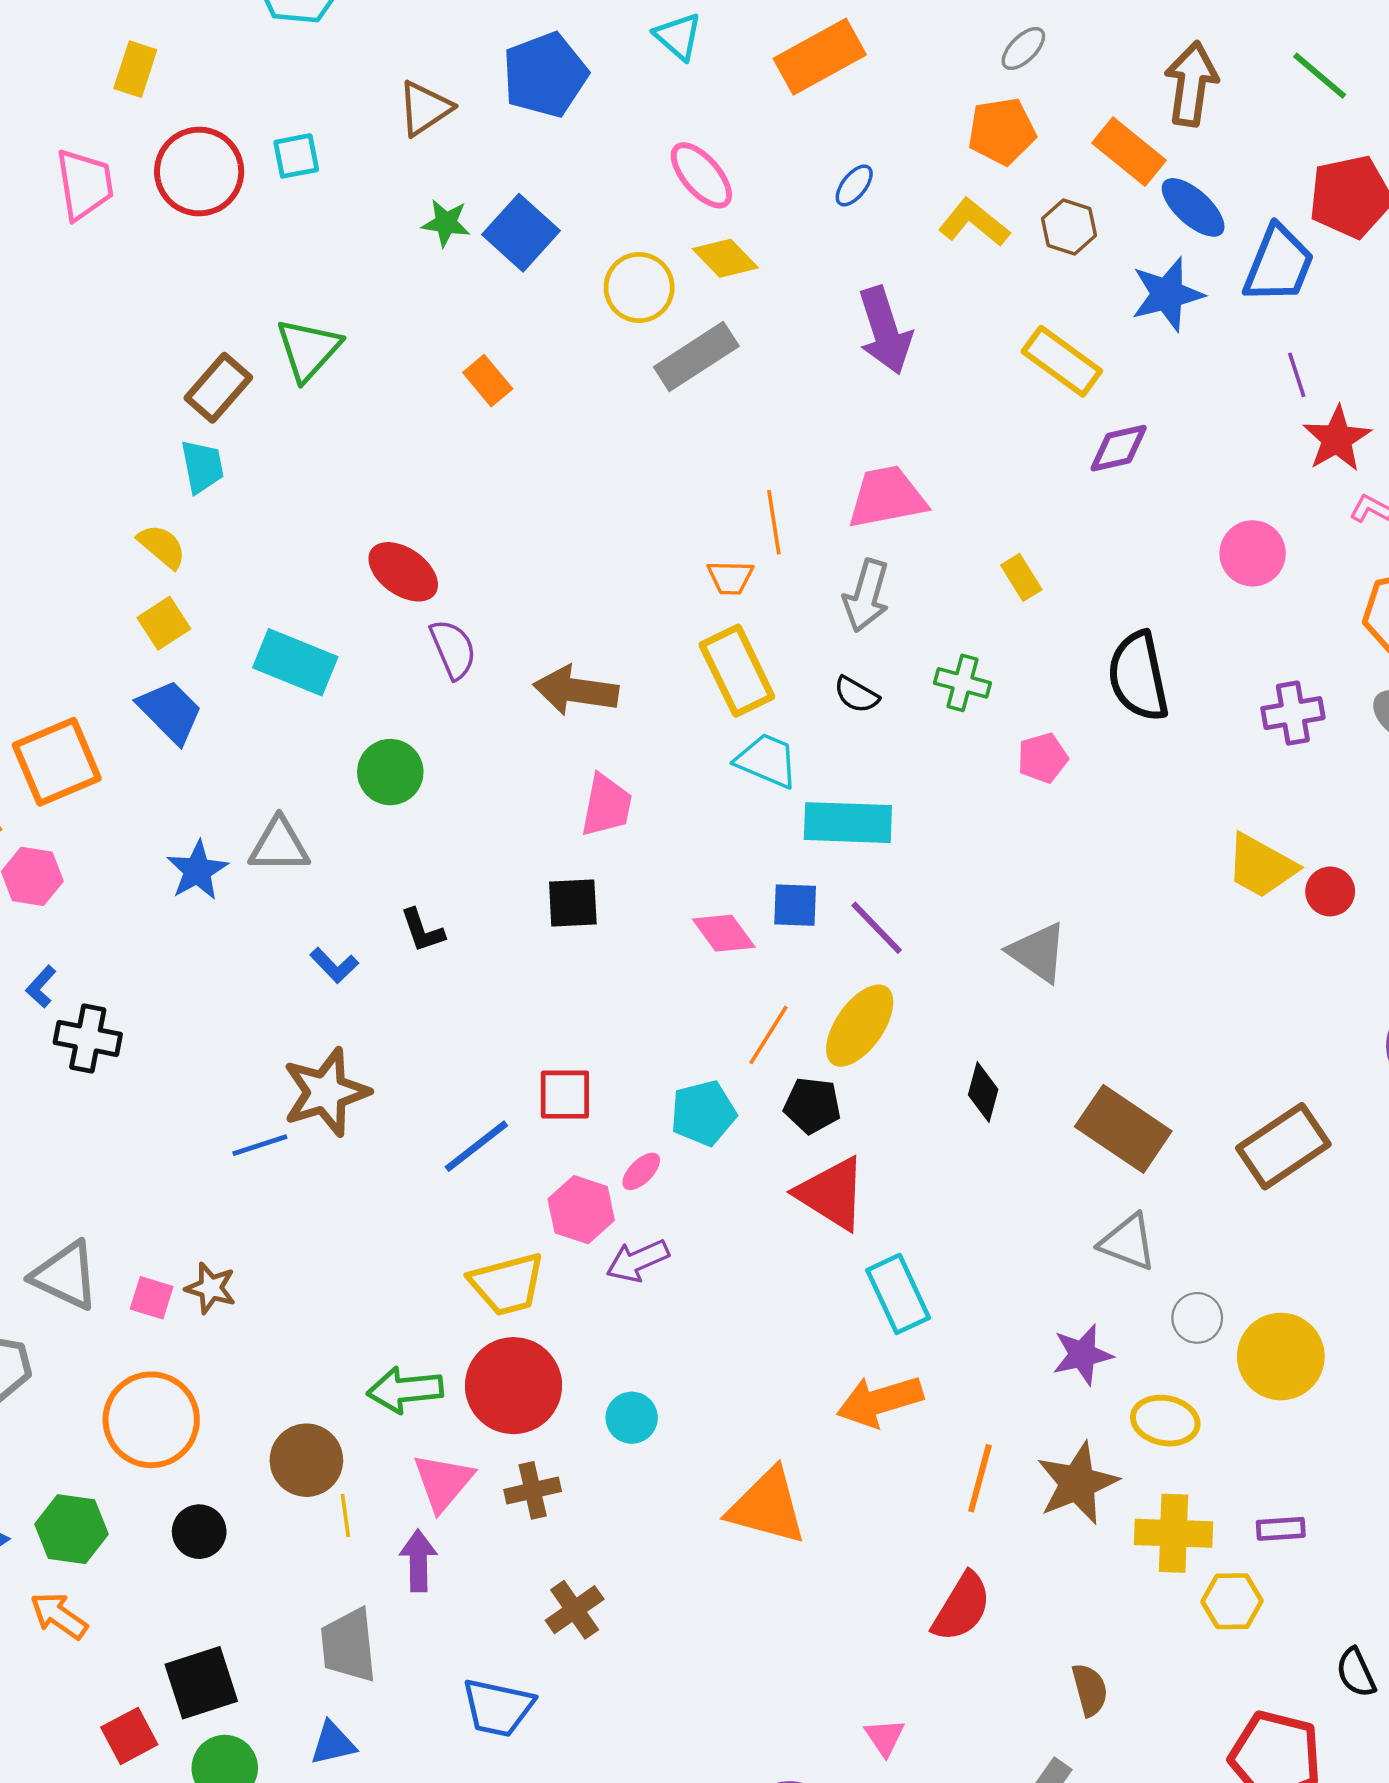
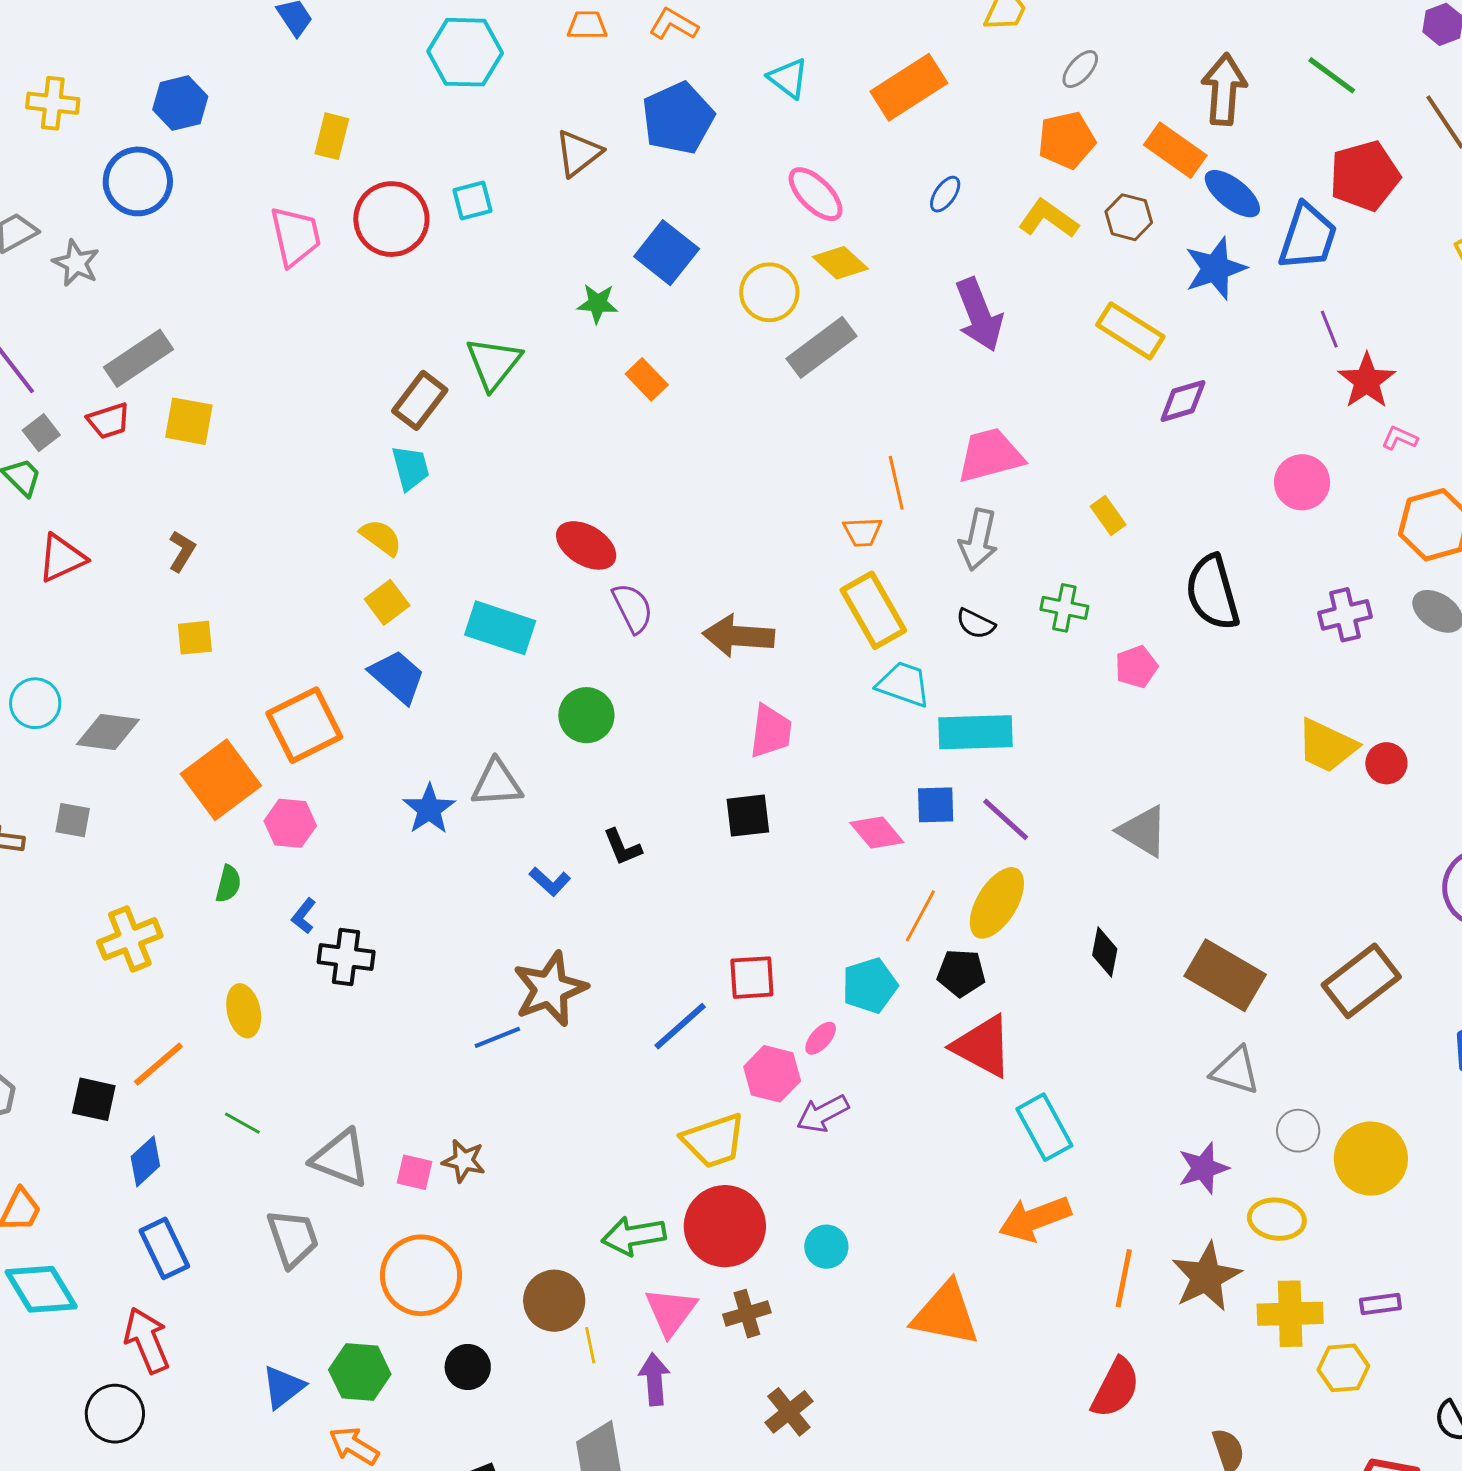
green star: (446, 223) -> (598, 303), moved

